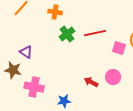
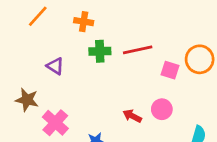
green cross: (67, 34) -> (100, 51), turned 35
purple triangle: (26, 52) -> (55, 66), moved
pink cross: (34, 87) -> (55, 123), turned 30

